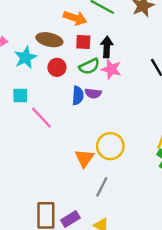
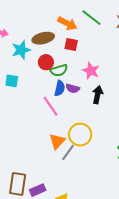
brown ellipse: (49, 40) -> (43, 38), turned -35
black arrow: (107, 47) -> (98, 95), moved
green semicircle: (89, 66) -> (59, 70), moved
pink line: (41, 118) -> (50, 106), moved
gray line: (102, 187) -> (68, 152), moved

